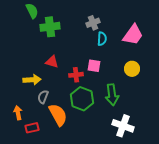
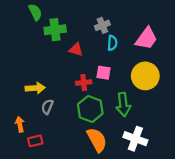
red triangle: (52, 62) -> (76, 50), moved
yellow circle: (132, 69) -> (145, 76), size x1.6
orange semicircle: (58, 115) -> (97, 140), moved

